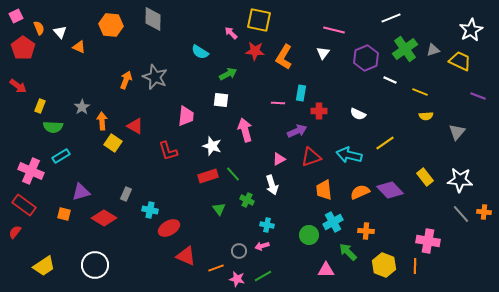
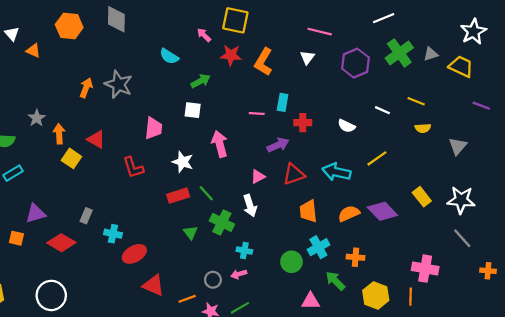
white line: (390, 80) -> (382, 110), moved
green cross: (247, 200) -> (222, 222), size x1.5
orange cross: (484, 212) -> (488, 271), moved

